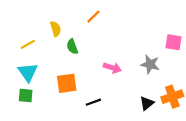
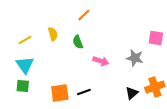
yellow semicircle: (56, 29) -> (53, 34), moved
green semicircle: (72, 47) -> (78, 42), moved
orange square: (67, 83) -> (60, 93), moved

